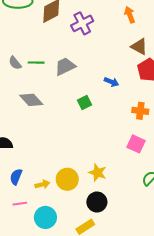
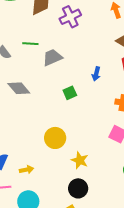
green line: (36, 63) -> (30, 44), moved
blue arrow: (111, 82) -> (96, 74), turned 80
yellow circle: (67, 179) -> (55, 138), moved

